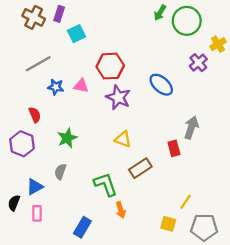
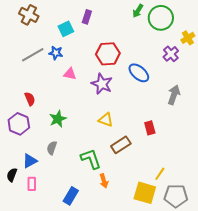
purple rectangle: (59, 14) -> (87, 17), moved
red hexagon: (110, 66) -> (108, 54), moved
blue star: (56, 87) -> (56, 53), moved
gray arrow: (191, 128) -> (174, 95), moved
yellow square: (168, 224) -> (145, 193), size x1.6

